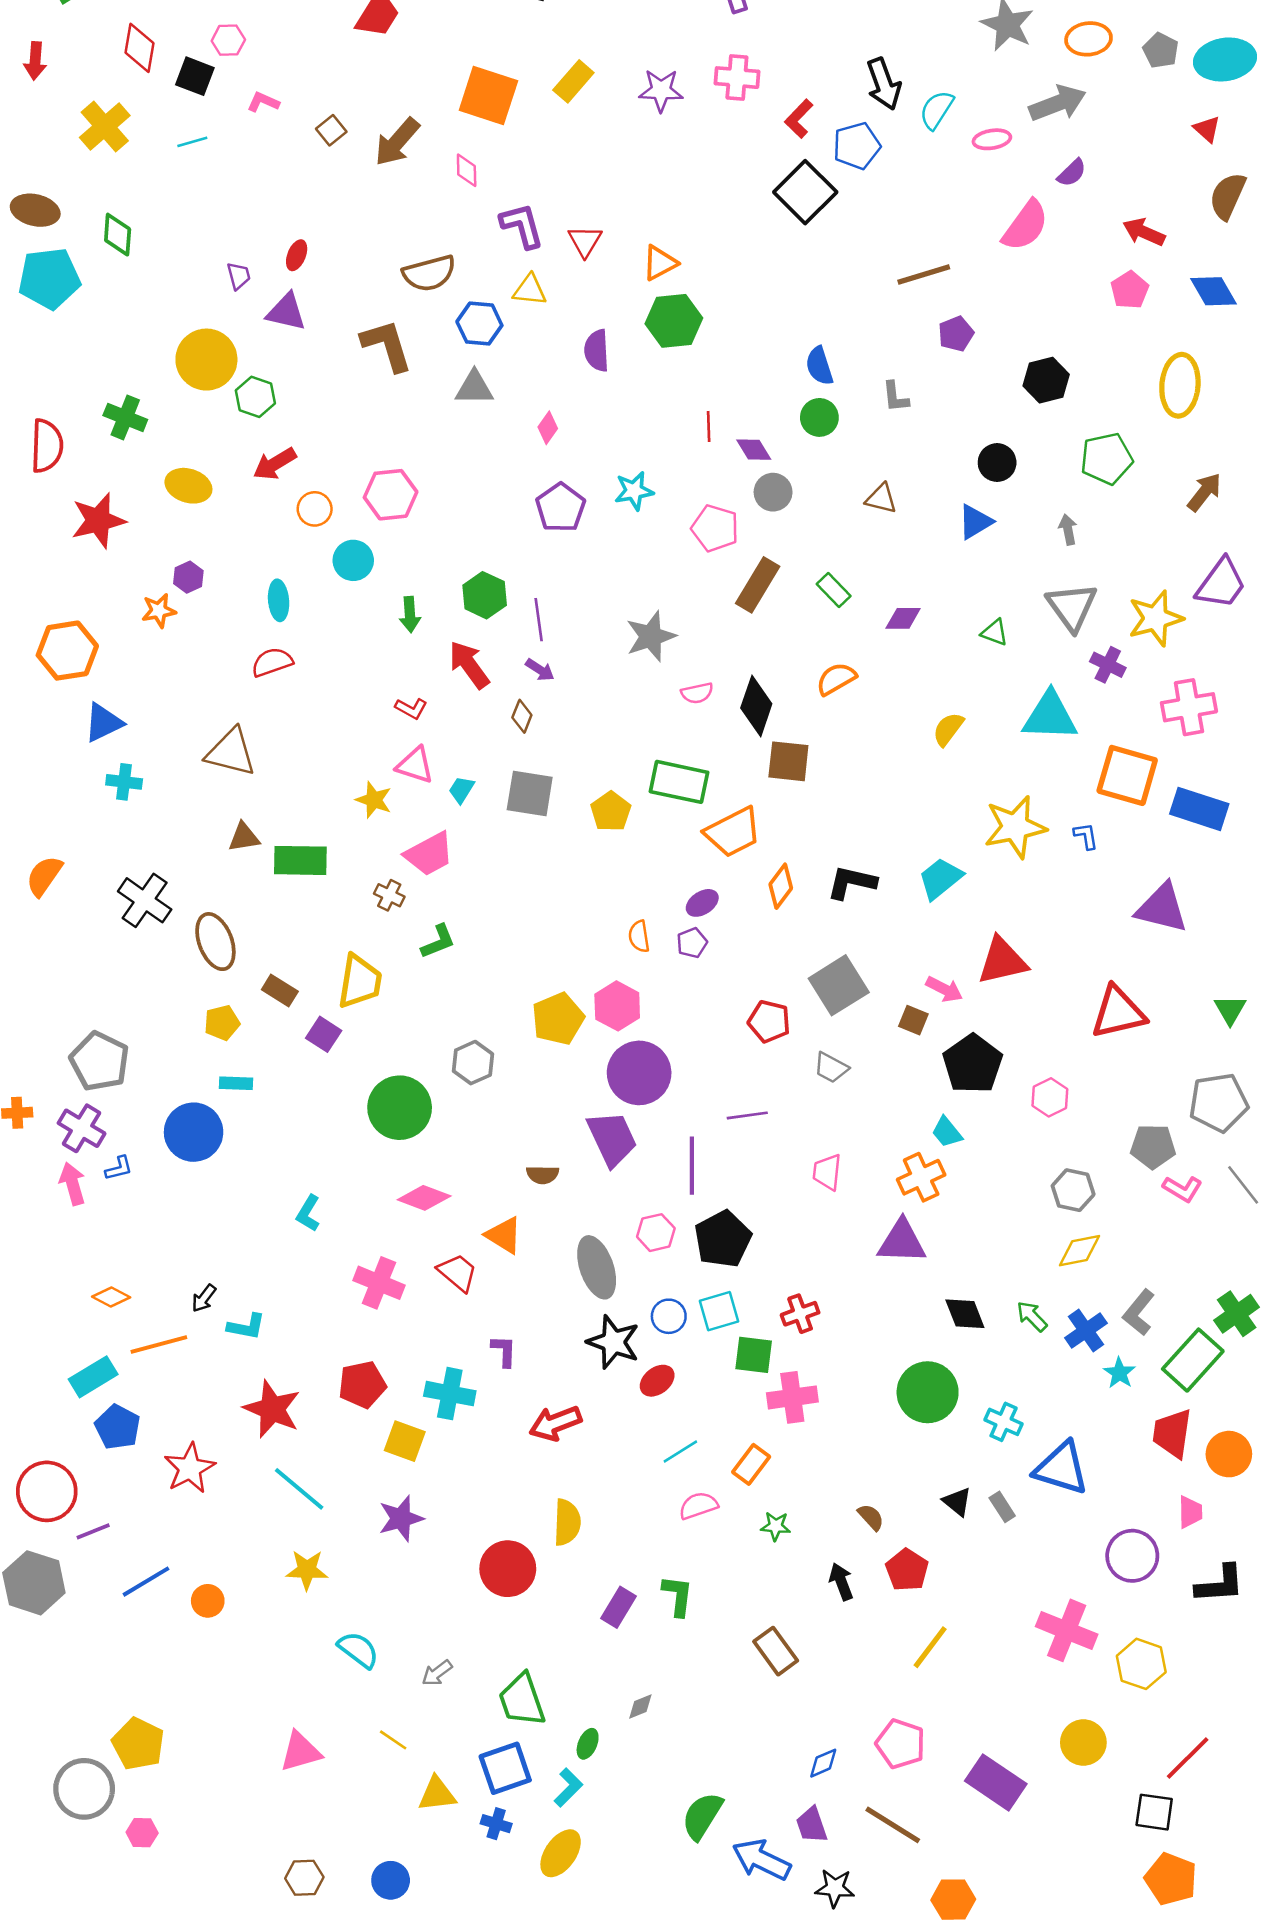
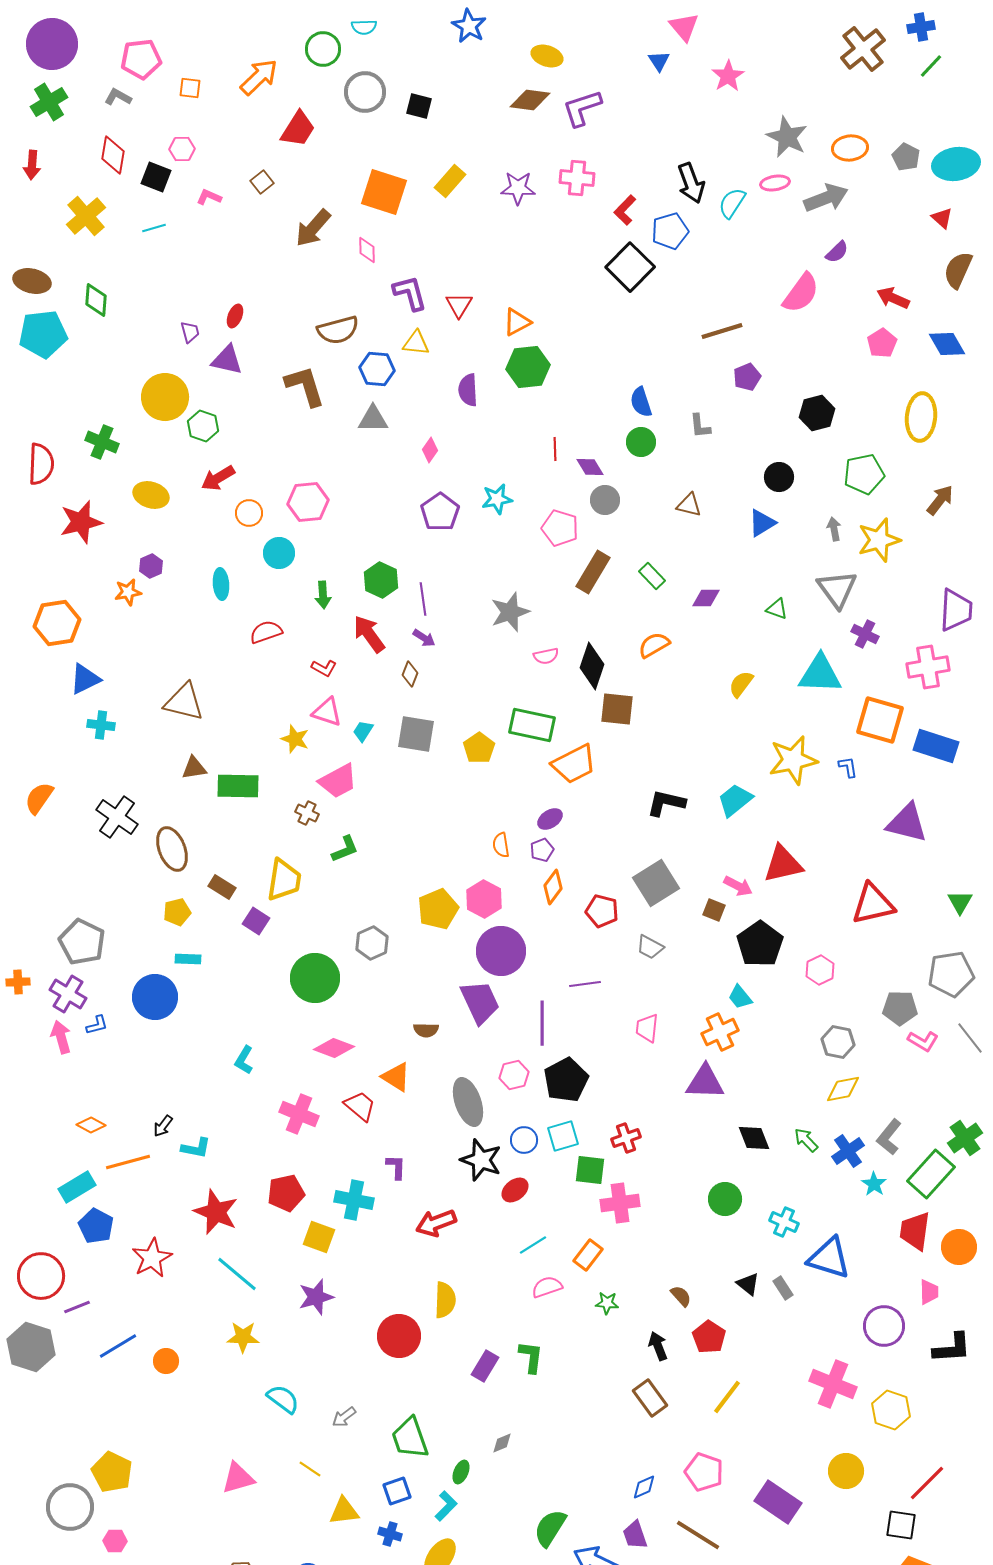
brown square: (331, 130) -> (262, 182), moved
pink ellipse: (992, 139) -> (775, 183), moved
purple trapezoid: (1221, 584) -> (956, 610), moved, turned -33
yellow star: (1155, 618) -> (879, 540), moved
red semicircle: (272, 662) -> (266, 632), moved
orange diamond: (781, 886) -> (553, 887), moved
green circle: (928, 1392) -> (725, 1199), size x0.7
brown rectangle: (776, 1651) -> (650, 1398), moved
blue square: (505, 1768) -> (397, 1491), size x0.7

